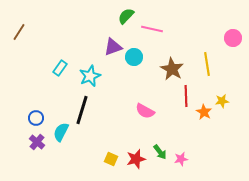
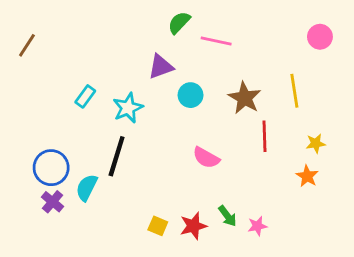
pink circle: (233, 38) -> (320, 37), moved
cyan circle: (134, 57) -> (191, 95), moved
orange star: (204, 112) -> (307, 176), moved
blue circle: (36, 118) -> (51, 168), size x1.6

